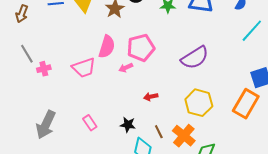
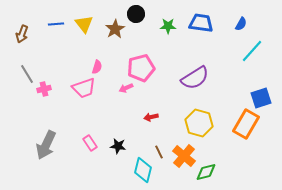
pink semicircle: (107, 47) -> (97, 67), moved, size x0.6
black star: (128, 125) -> (118, 146), moved

